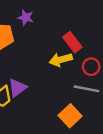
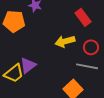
red rectangle: (72, 42) -> (83, 17), moved

